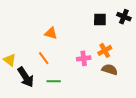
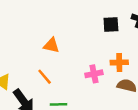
orange cross: (105, 50) -> (119, 62), turned 32

